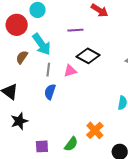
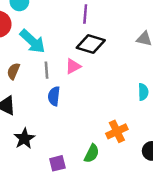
purple line: (75, 30) -> (85, 14), moved, turned -70
brown semicircle: (22, 57) -> (13, 71), moved
orange cross: (95, 130) -> (117, 131), turned 30

